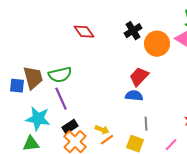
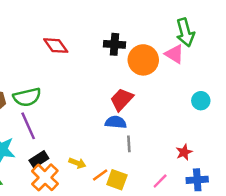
black cross: (133, 31) -> (114, 44), turned 36
gray line: (146, 124) -> (129, 144), moved
orange line: (107, 140) -> (100, 175), moved

